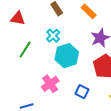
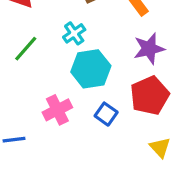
blue square: (82, 92) -> (106, 114), moved

